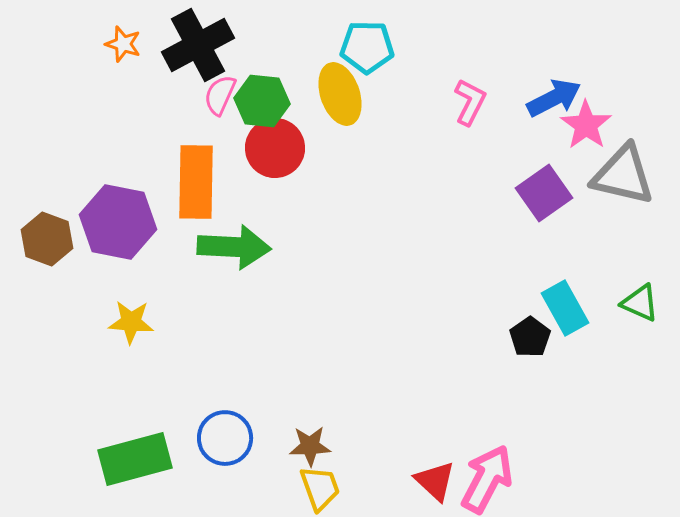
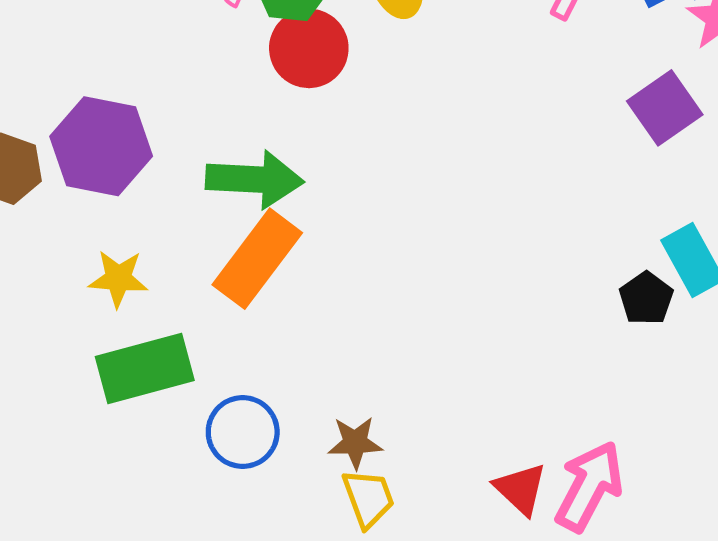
orange rectangle: (196, 182) -> (257, 259), moved, turned 36
green rectangle: (135, 459) -> (145, 369), moved

